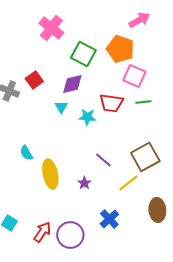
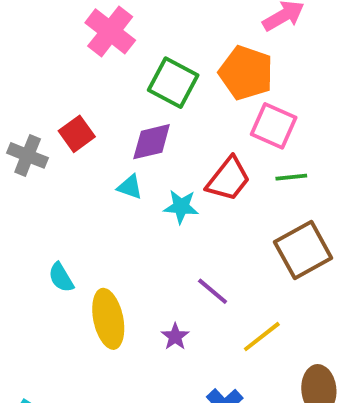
red trapezoid: (111, 103) -> (228, 179), turned -60
cyan triangle: (61, 107) -> (130, 187), turned -40
brown square: (145, 157) -> (303, 250), moved

